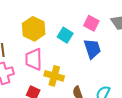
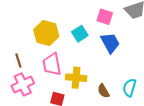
cyan square: (65, 35) -> (80, 34), turned 35

